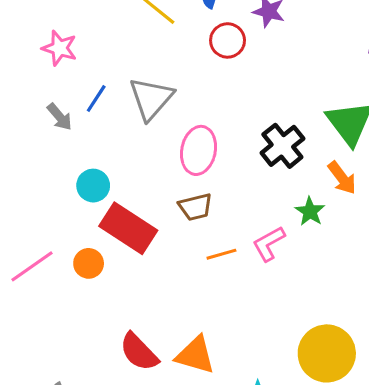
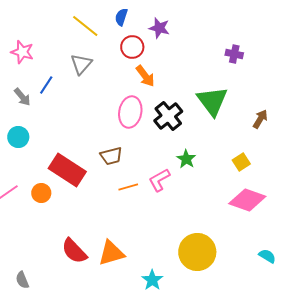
gray triangle: (151, 98) -> (81, 64), moved, size x0.7
pink ellipse: (199, 150) -> (130, 112), moved
orange arrow: (342, 178) -> (145, 76), moved
cyan circle: (93, 186) -> (18, 137), moved
orange triangle: (195, 355) -> (111, 253), turned -32

